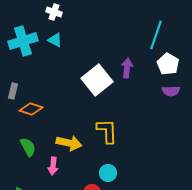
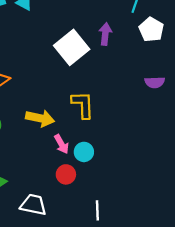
purple semicircle: (171, 91) -> (155, 82), moved
pink arrow: (53, 166) -> (61, 144), moved, turned -36

